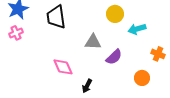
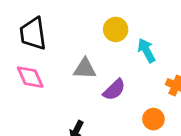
cyan arrow: (137, 29) -> (146, 50), turned 78
pink diamond: (63, 67) -> (30, 77), moved

